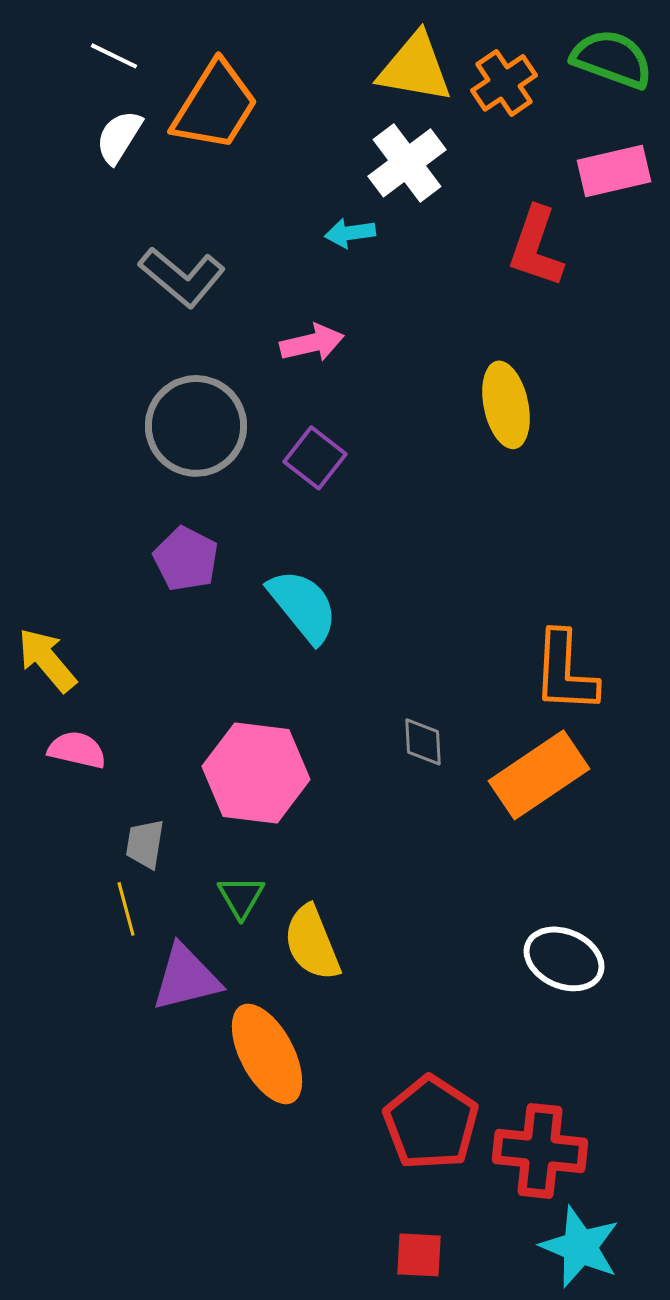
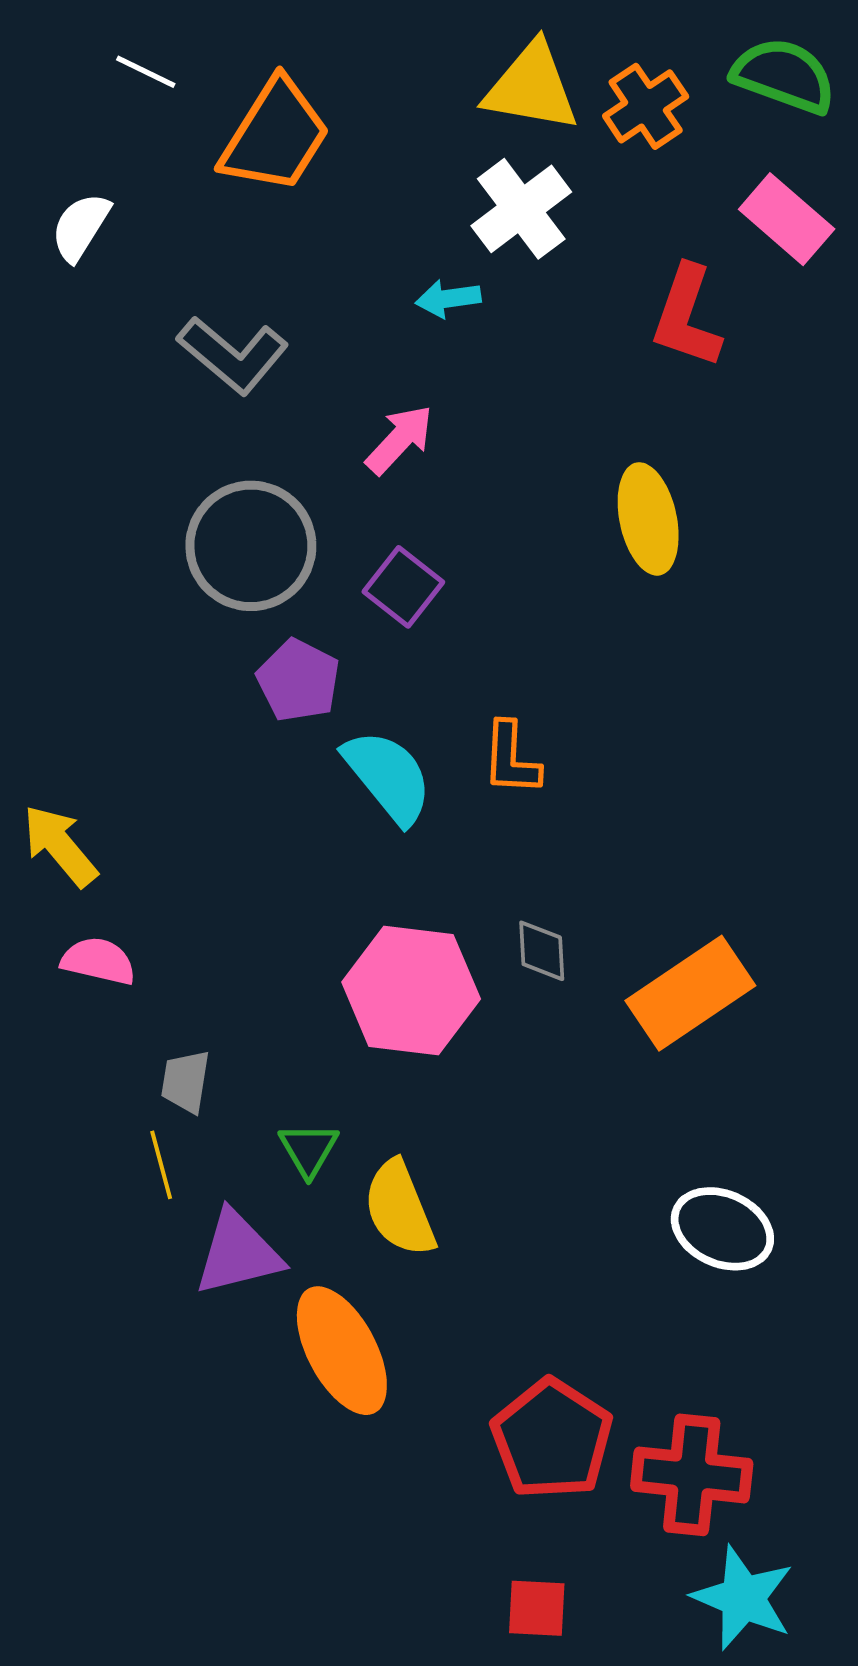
white semicircle: (119, 137) -> (80, 227), moved
pink rectangle: (614, 171) -> (787, 219), turned 54
pink arrow: (312, 343) -> (400, 440), turned -34
purple pentagon: (186, 559) -> (298, 680), moved
orange L-shape: (565, 672) -> (511, 759), moved, size x0.7
pink hexagon: (256, 773) -> (411, 991), moved

